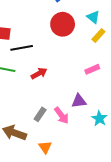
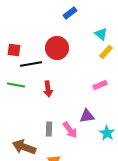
red circle: (63, 24) -> (57, 48), moved
red arrow: (39, 73) -> (48, 89), turned 112
gray rectangle: (40, 114) -> (49, 129), turned -32

